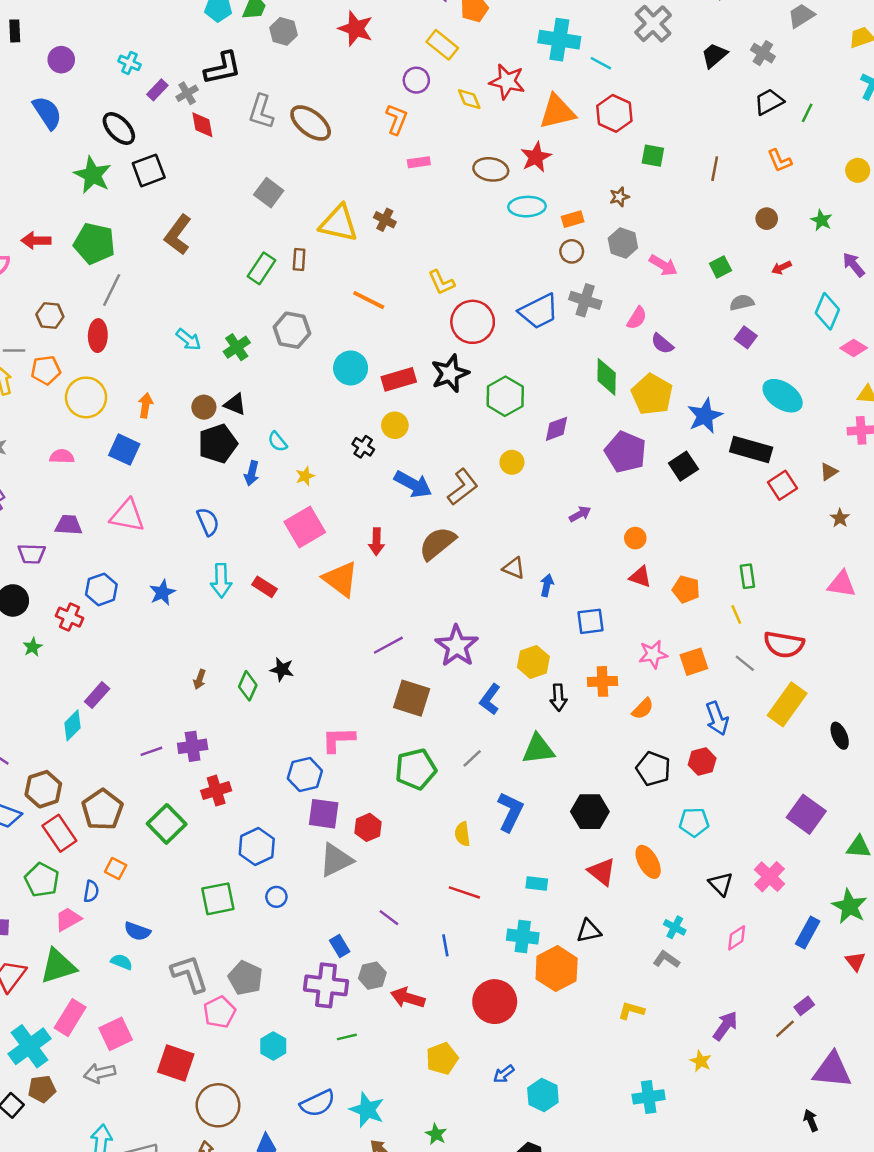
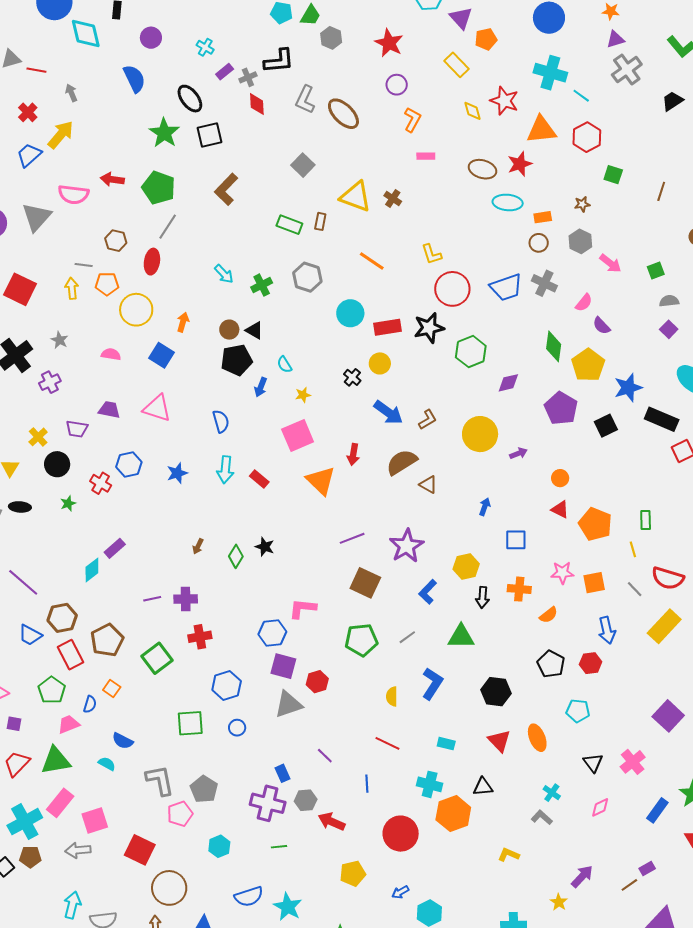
purple circle: (416, 80) -> (397, 85), moved
green rectangle: (261, 268) -> (289, 225), turned 70
yellow circle: (512, 462) -> (480, 434), moved, size x1.8
brown L-shape: (463, 487) -> (428, 420), size x0.7
brown triangle: (514, 568) -> (428, 485), moved
orange pentagon: (686, 589) -> (595, 524), size x1.5

